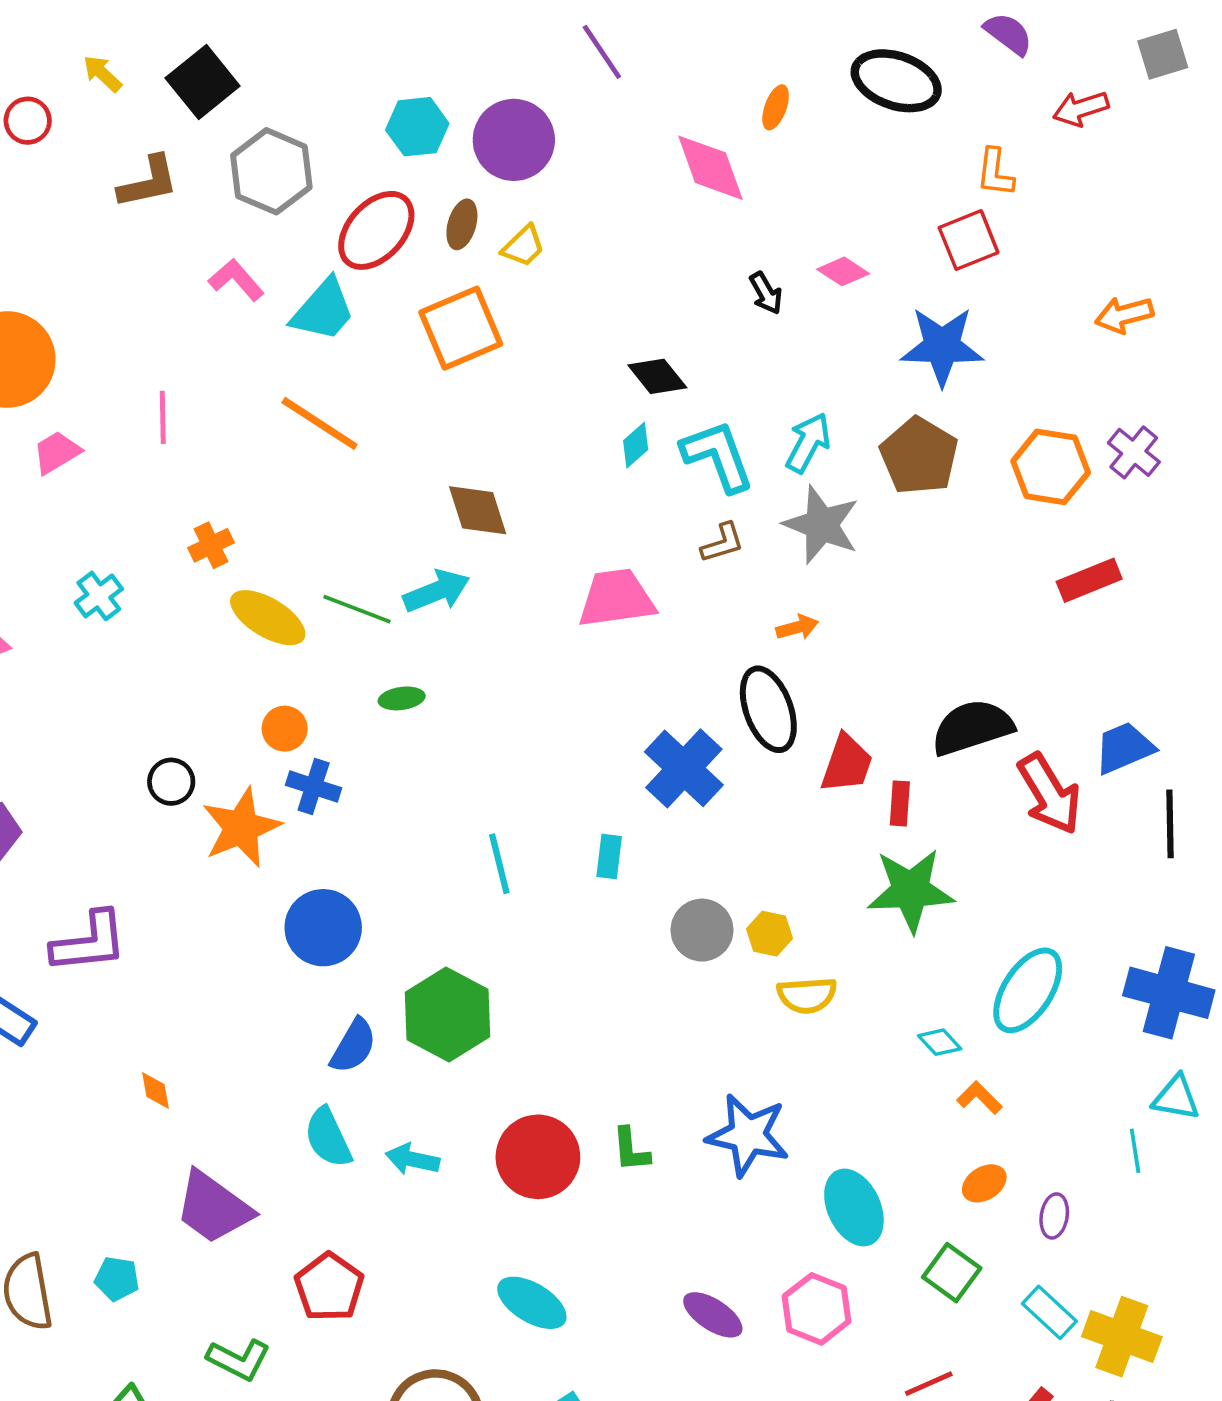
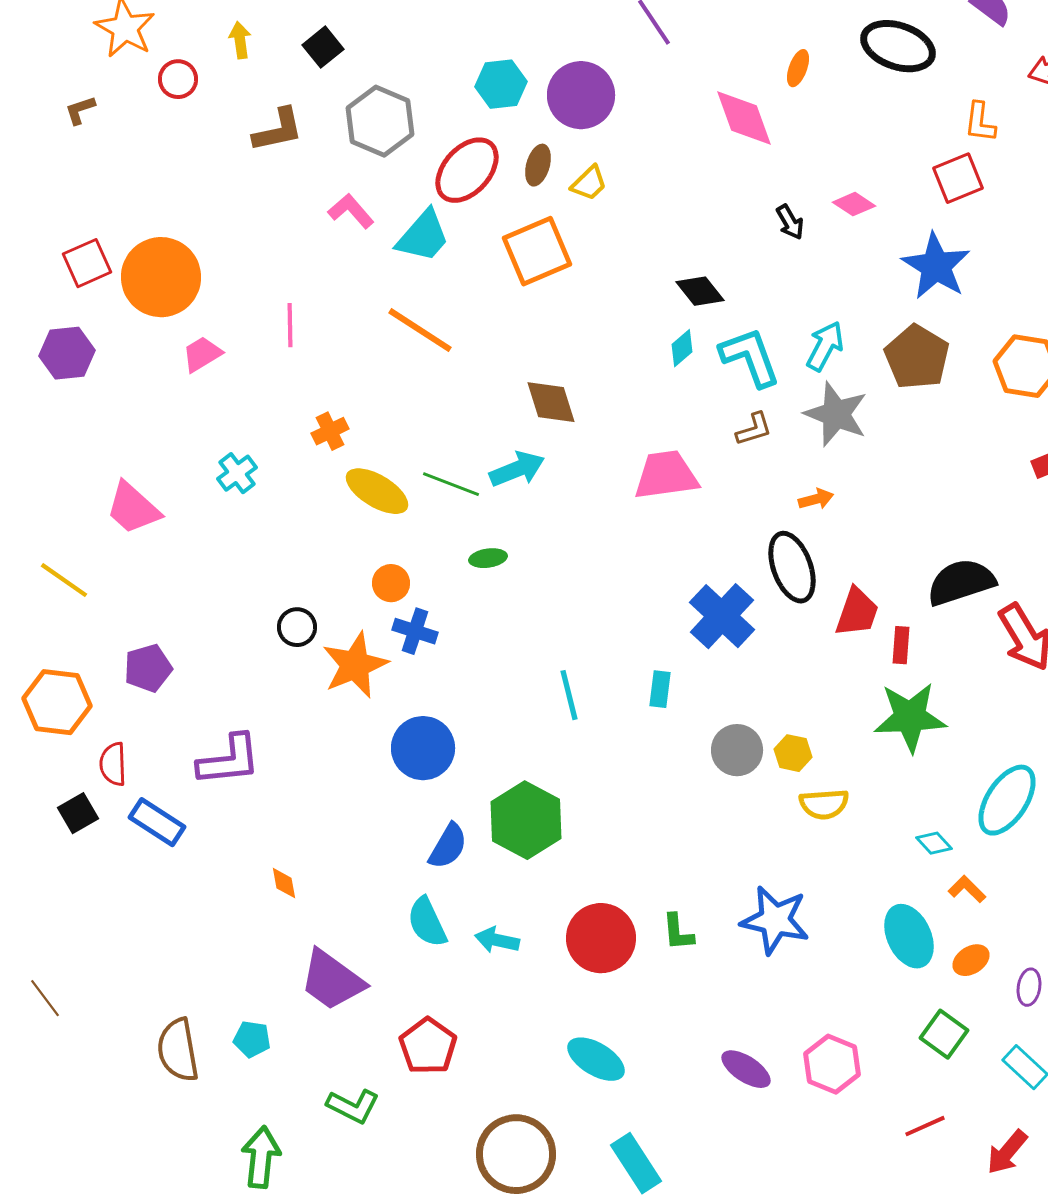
yellow arrow: (102, 74) -> (240, 40), turned 39
black square: (203, 82) -> (323, 47), size x0.7
blue star: (942, 346) -> (936, 266), turned 30
cyan ellipse: (854, 1208) -> (909, 936), moved

